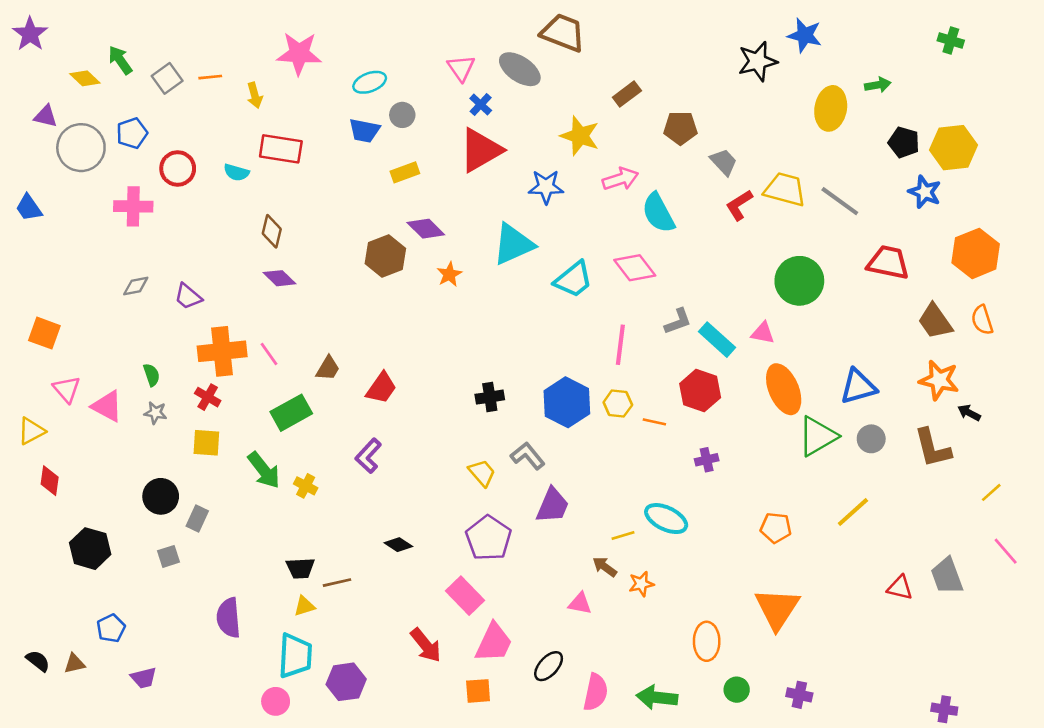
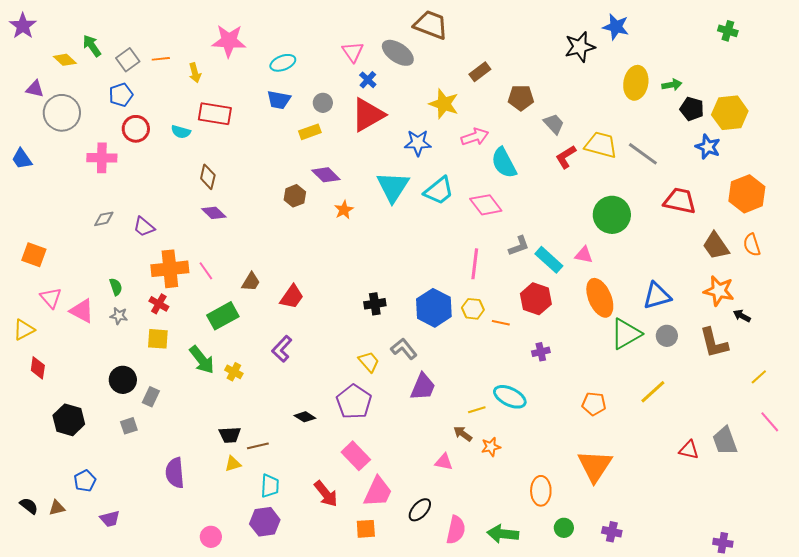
green arrow: (878, 85) -> (672, 85), moved
gray circle: (402, 115) -> (323, 103), moved
blue pentagon: (132, 133) -> (121, 95), moved
cyan triangle: (513, 244) -> (393, 187), turned -33
brown hexagon: (385, 256) -> (295, 196), size x0.7
cyan trapezoid: (573, 280) -> (439, 191), moved
purple pentagon: (488, 538) -> (354, 402), moved
cyan trapezoid: (295, 656) -> (270, 486), moved, size x0.7

